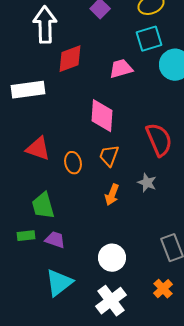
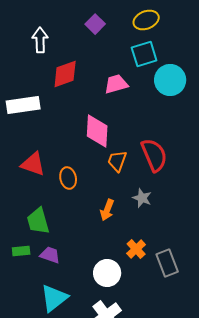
white arrow: (45, 25) -> (40, 40), size x0.7
orange trapezoid: (109, 156) -> (117, 161), moved
orange cross: (163, 289) -> (136, 249), moved

